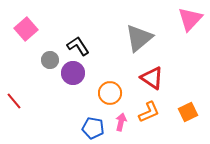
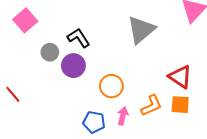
red triangle: (152, 78) -> (180, 77), moved
orange square: (188, 112) -> (180, 105), moved, turned 30

